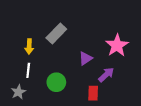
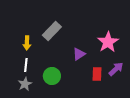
purple arrow: (106, 75) -> (116, 69), moved
gray star: (18, 92) -> (25, 84), moved
red rectangle: (93, 93) -> (97, 74), moved

